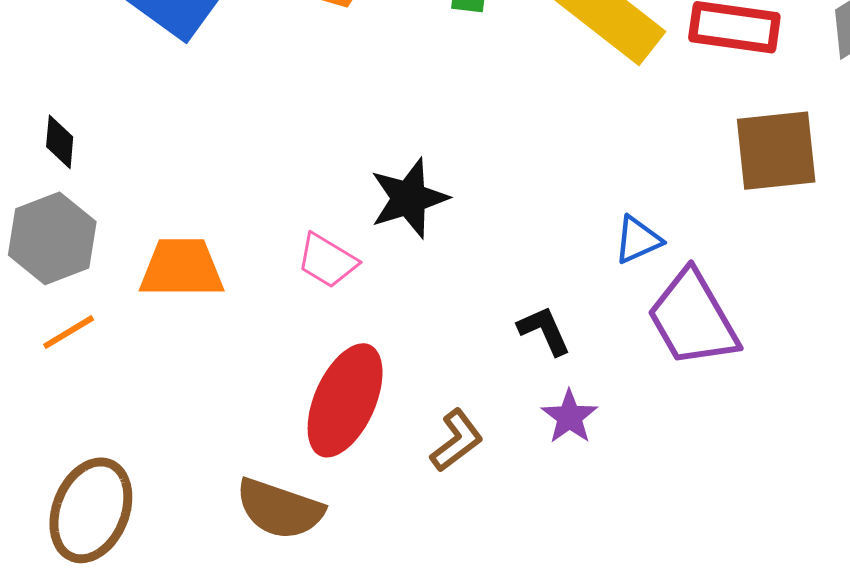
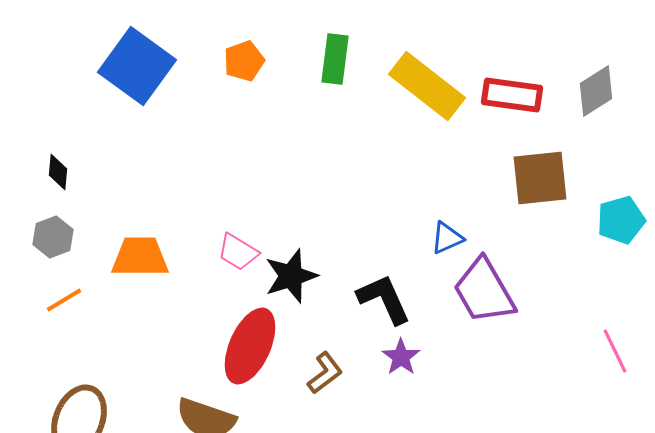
black star: (409, 198) -> (291, 276), moved
gray hexagon: (52, 238) -> (53, 237), size x0.7
black L-shape: (544, 331) -> (384, 299), size x1.5

